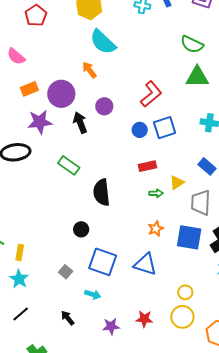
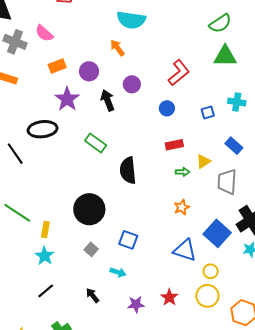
cyan semicircle: (103, 42) -> (131, 20), turned -36
green semicircle: (192, 44) -> (220, 23), turned -60
purple circle: (61, 94) -> (89, 71), size x0.7
purple star: (40, 122) -> (67, 99), turned -30
blue square: (165, 128) -> (208, 113), moved, size x0.6
black circle: (81, 229) -> (89, 209), moved, size x2.0
blue square: (189, 237) -> (217, 233), moved, turned 32
blue square: (103, 262) -> (128, 240), size x0.7
blue triangle: (145, 264) -> (185, 250), moved
red star: (144, 319) -> (169, 297), turned 30

